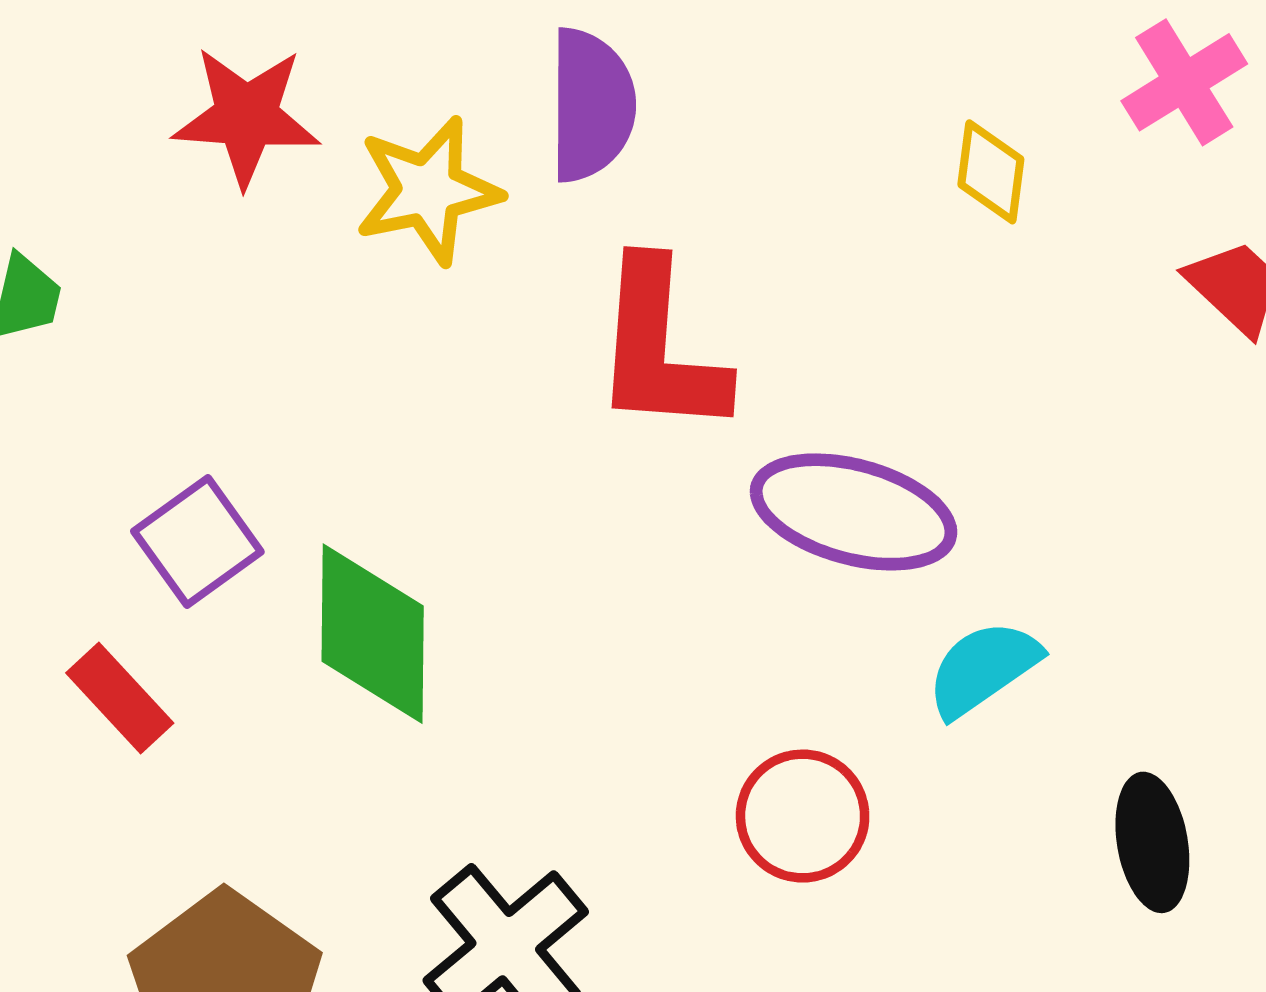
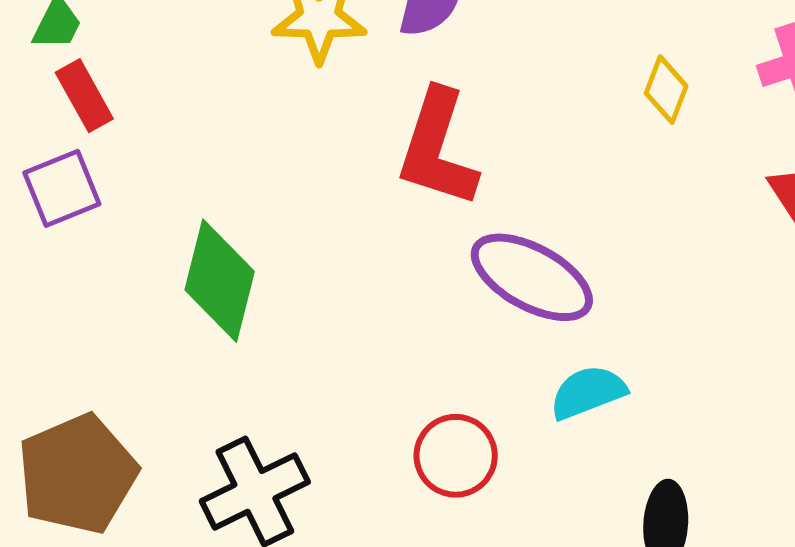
purple square: (197, 542) -> (62, 188), moved
red rectangle: (120, 698) -> (84, 96), moved

